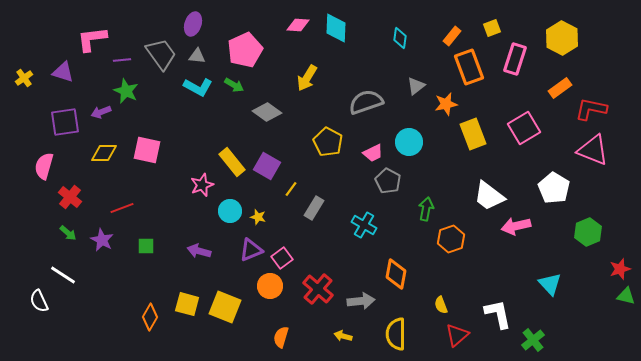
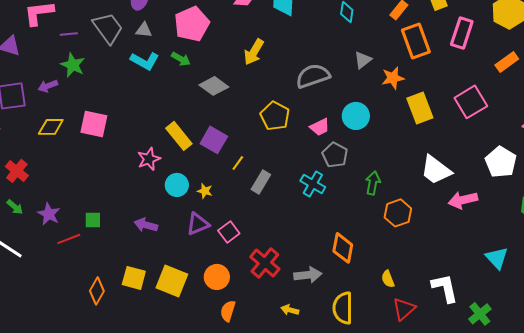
red line: (122, 208) -> (69, 239), moved
cyan cross: (364, 225) -> (313, 184), moved
orange circle: (270, 286) -> (217, 277), moved

